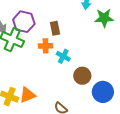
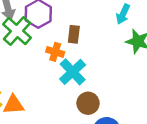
cyan cross: (63, 56) -> (73, 72), size x1.5

